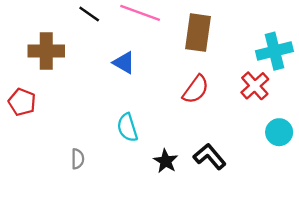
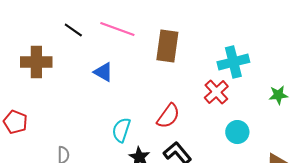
red semicircle: (196, 89) -> (168, 116), moved
red pentagon: (22, 102) -> (15, 122), moved
cyan semicircle: (127, 128) -> (121, 130), moved, turned 35

